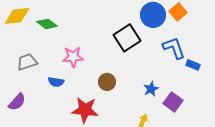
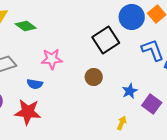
brown circle: (107, 82) -> (94, 77), moved
red star: (85, 110) -> (28, 112), moved

